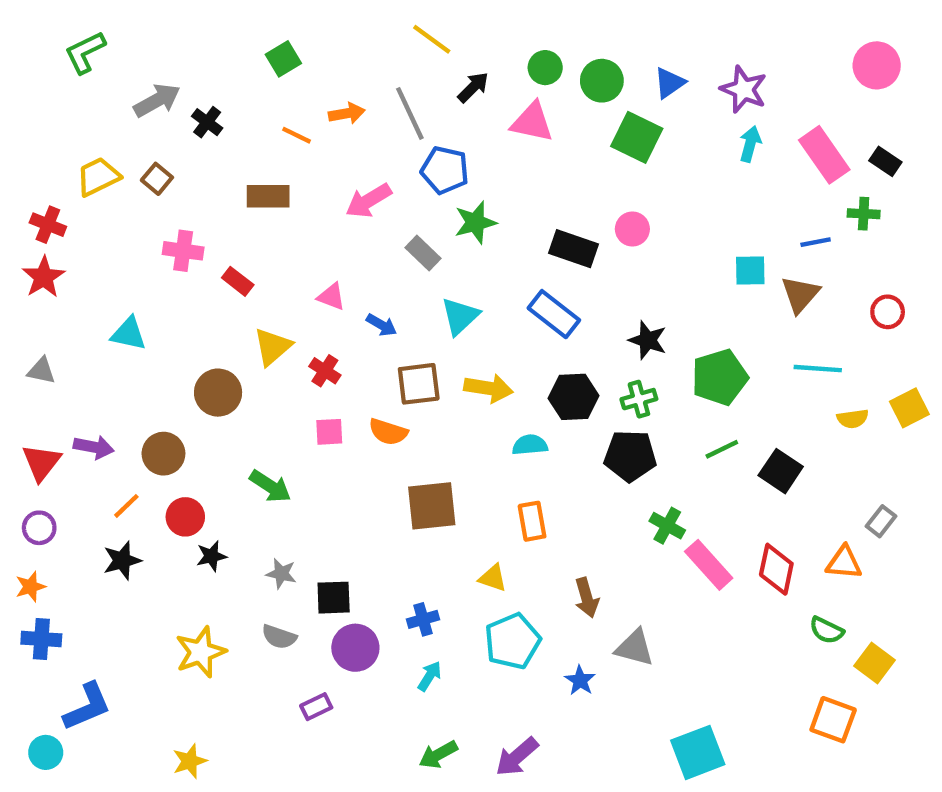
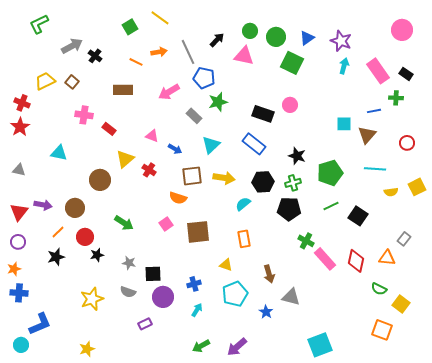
yellow line: (432, 39) -> (160, 18), moved
pink square: (329, 432) -> (166, 224), moved, turned -32
cyan semicircle: (530, 445) -> (243, 204), turned -35

